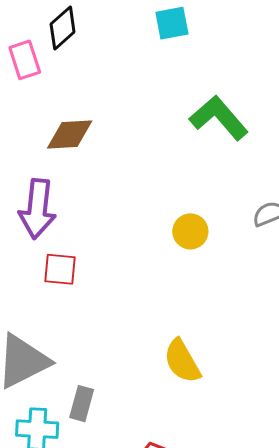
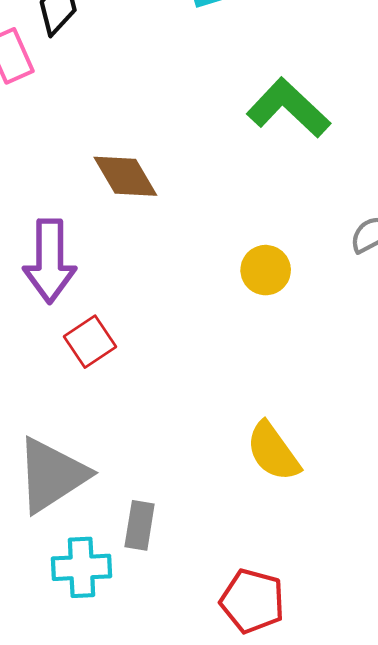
brown diamond: (70, 135) -> (125, 176), moved, turned 69
red square: (60, 269) -> (90, 342), turned -33

